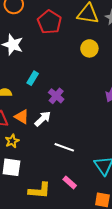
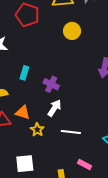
white arrow: (43, 119) -> (54, 108), moved
yellow star: (12, 141) -> (37, 130), moved

